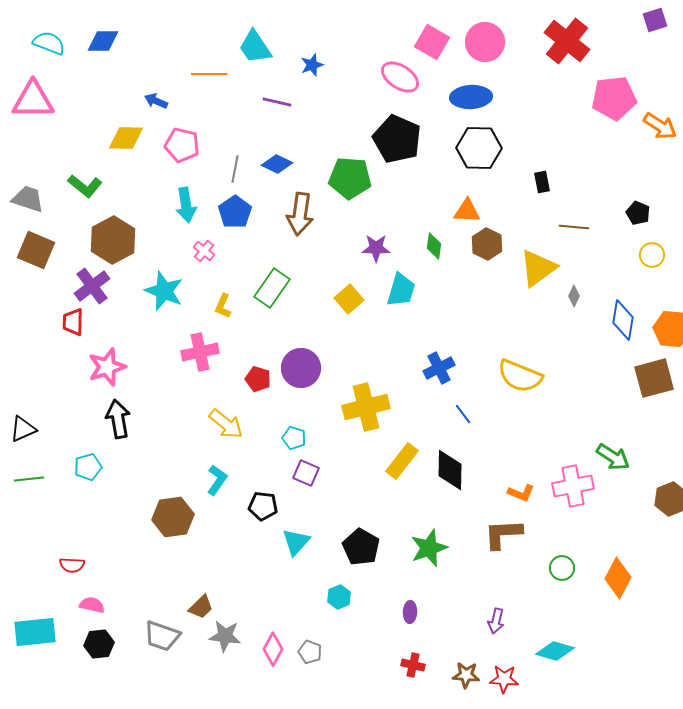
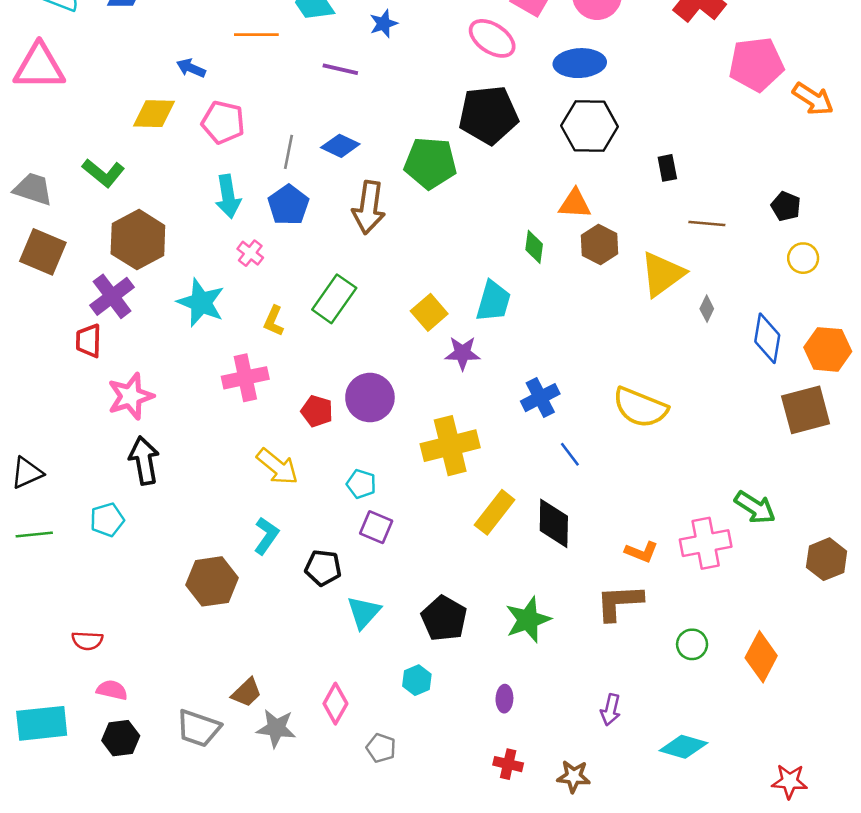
black pentagon: (397, 139) -> (488, 115), turned -30
purple star: (376, 248) -> (463, 353), moved
pink diamond: (273, 649) -> (335, 704), moved
red star: (504, 679) -> (790, 781), moved

